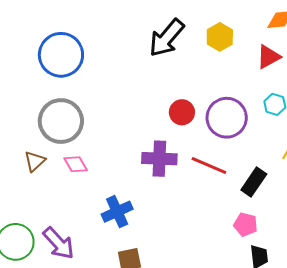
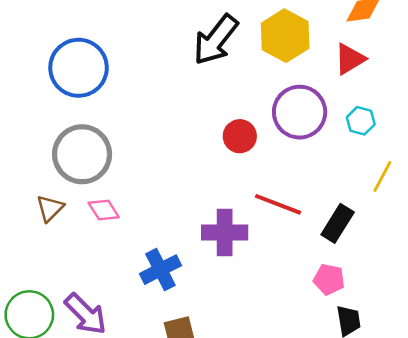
yellow hexagon: (220, 37) -> (285, 36), size x1.4
purple circle: (227, 118) -> (300, 112), moved
purple cross: (159, 159) -> (225, 233), moved

